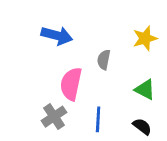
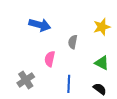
pink semicircle: (71, 84) -> (50, 59), size x0.7
gray cross: (54, 117) -> (26, 80), moved

